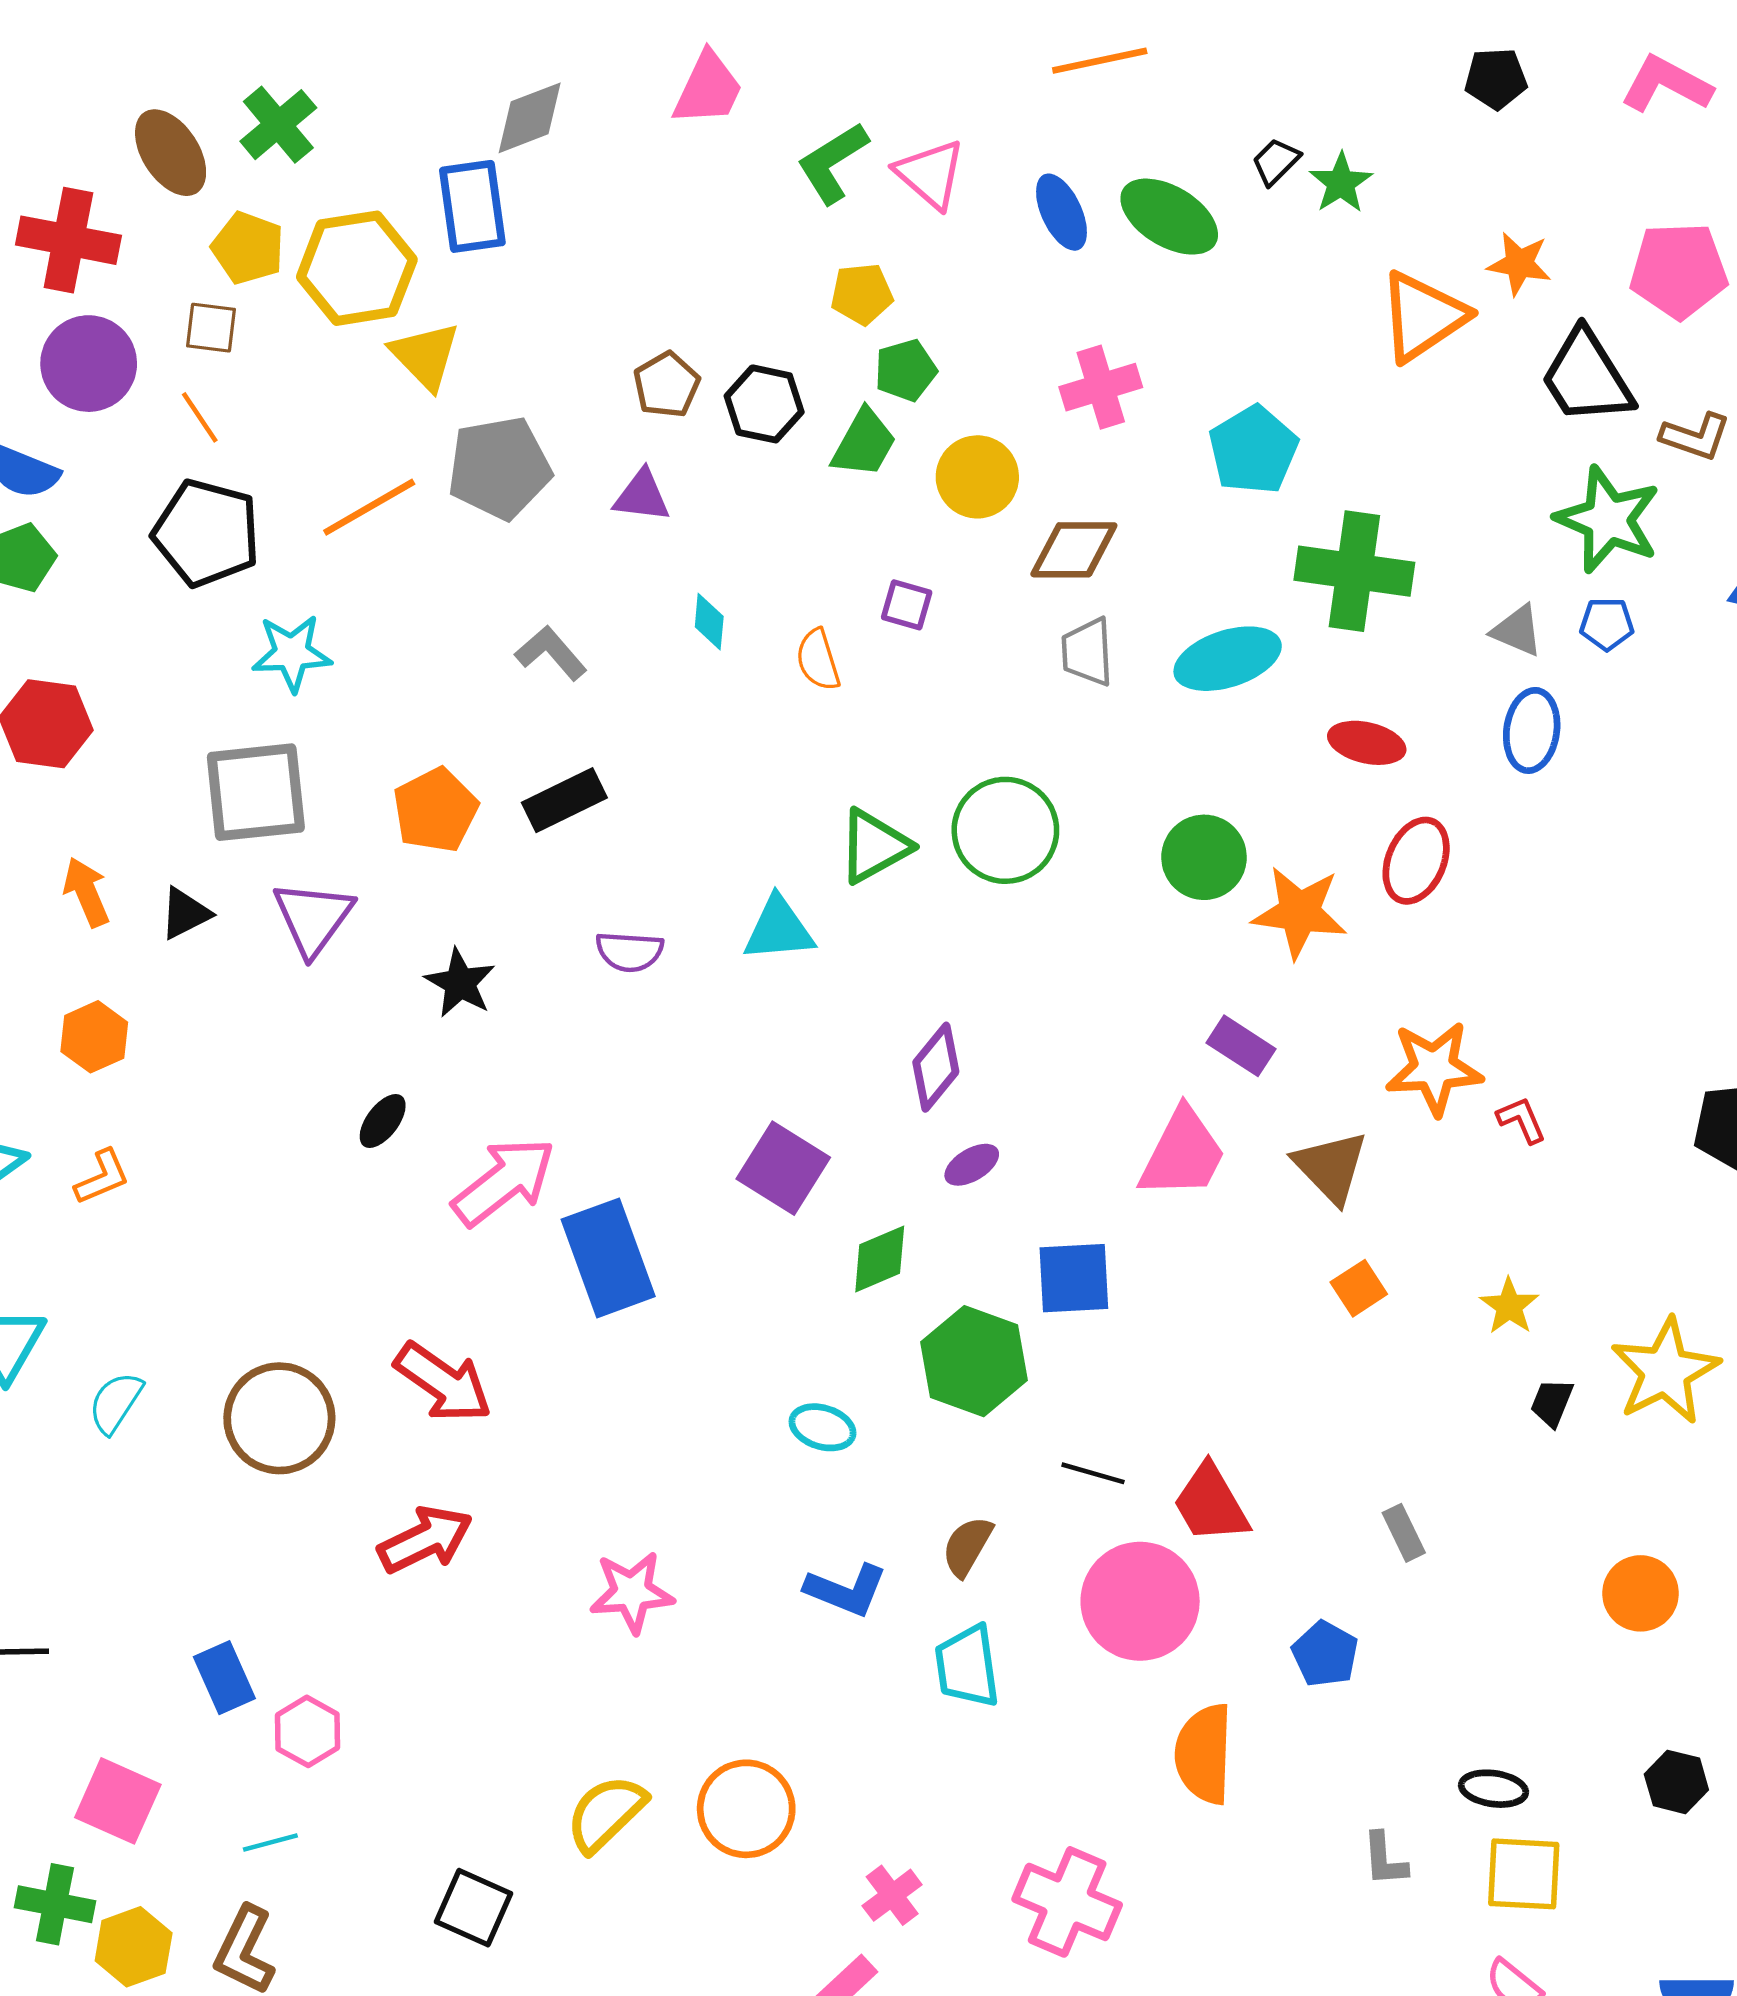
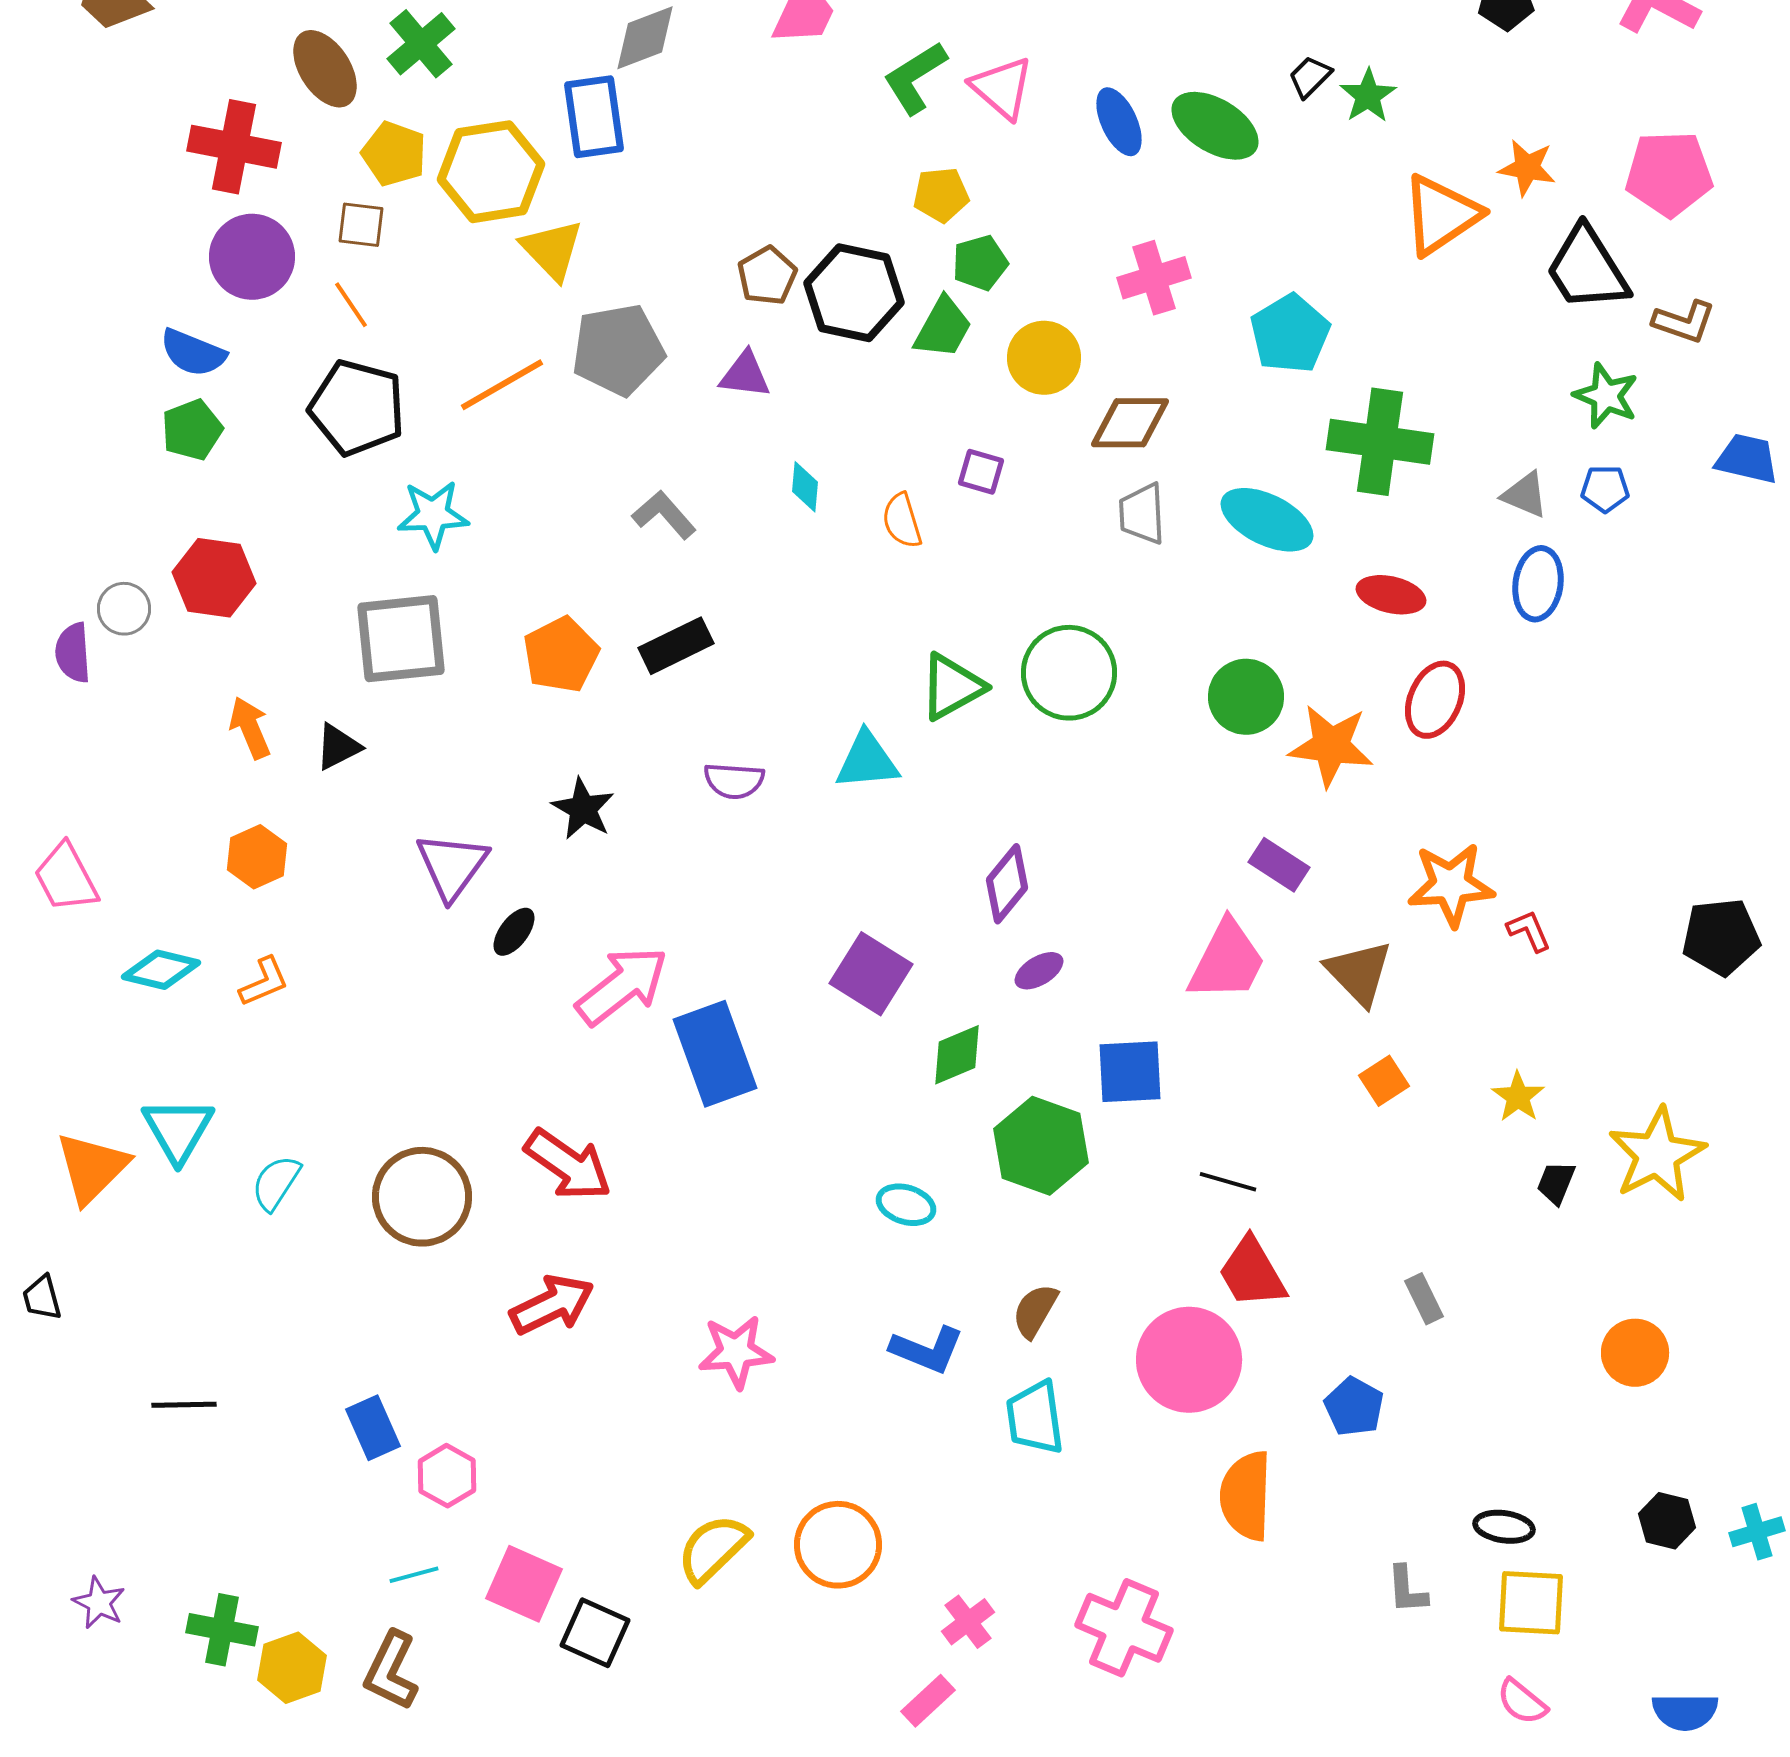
black hexagon: (764, 404) -> (854, 293), size x1.4
green star: (1608, 520) -> (1606, 396), size x0.7
cyan ellipse: (1228, 659) -> (1267, 520), turned 44
purple triangle: (313, 918) -> (452, 866), moved
black line: (1093, 1473) -> (1228, 1182), moved
pink square: (118, 1801) -> (524, 1584), moved

